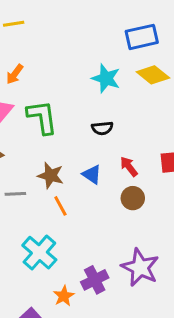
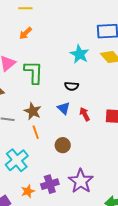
orange arrow: (15, 74) -> (26, 33), moved
blue triangle: (92, 174) -> (64, 108), moved
brown circle: (133, 198) -> (63, 145), moved

